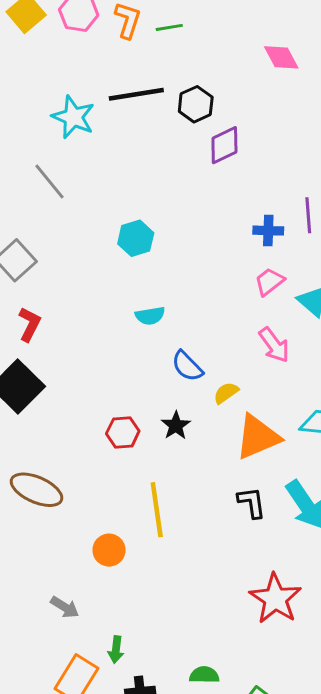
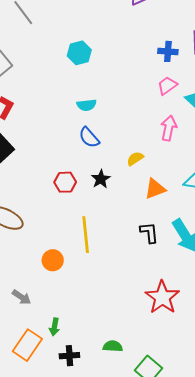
pink arrow: (274, 345) -> (169, 128), turned -135
blue semicircle: (187, 366) -> (89, 137), moved
orange triangle: (258, 437) -> (155, 189), size x0.7

